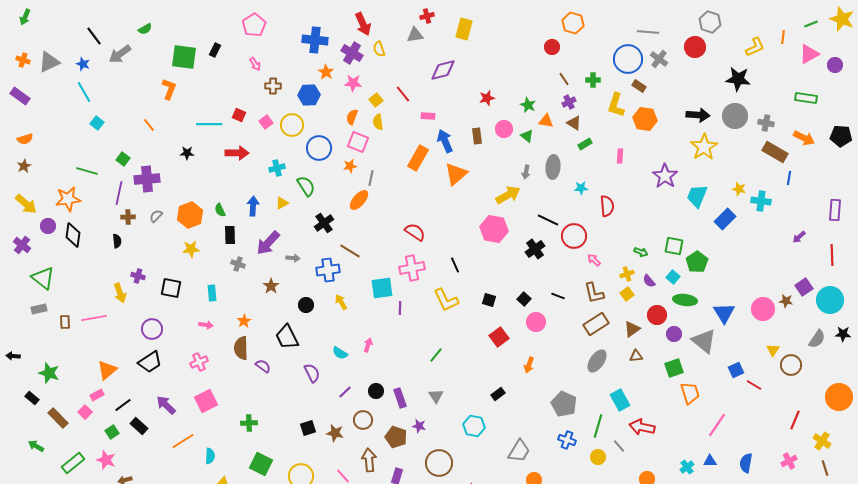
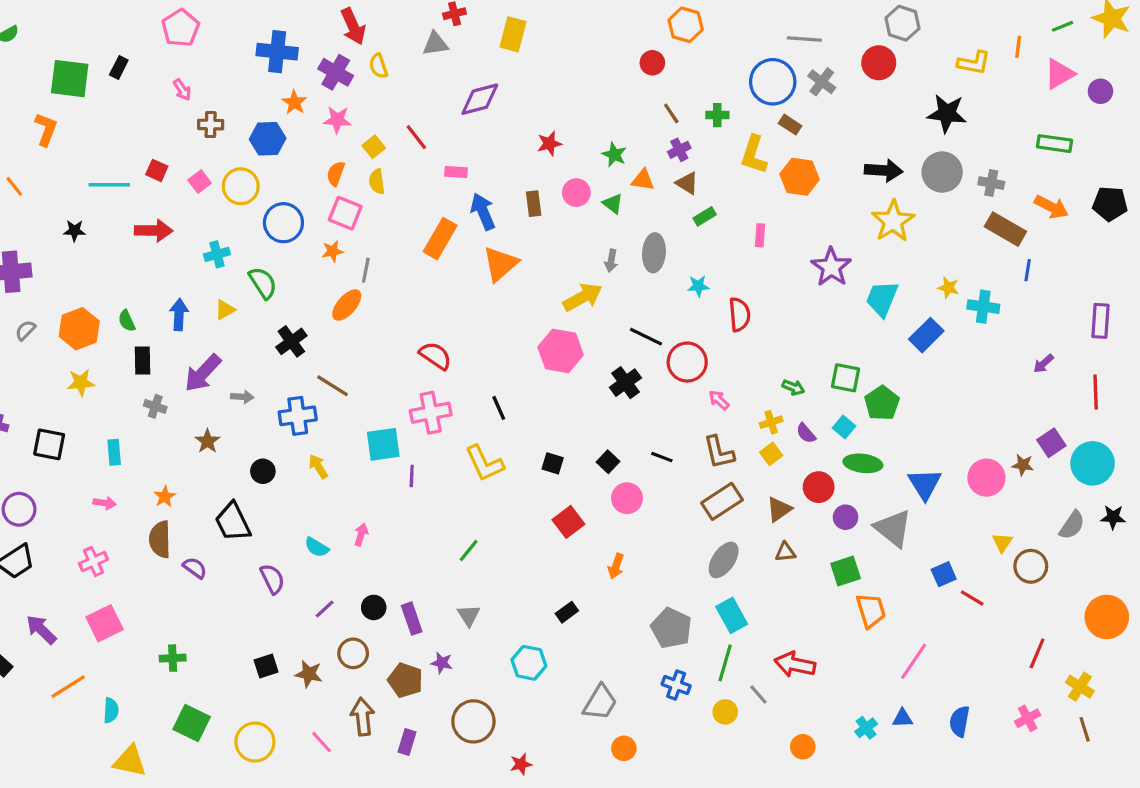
yellow L-shape: (755, 47) -> (974, 63), turned 35
cyan rectangle: (620, 400) -> (732, 615), moved

